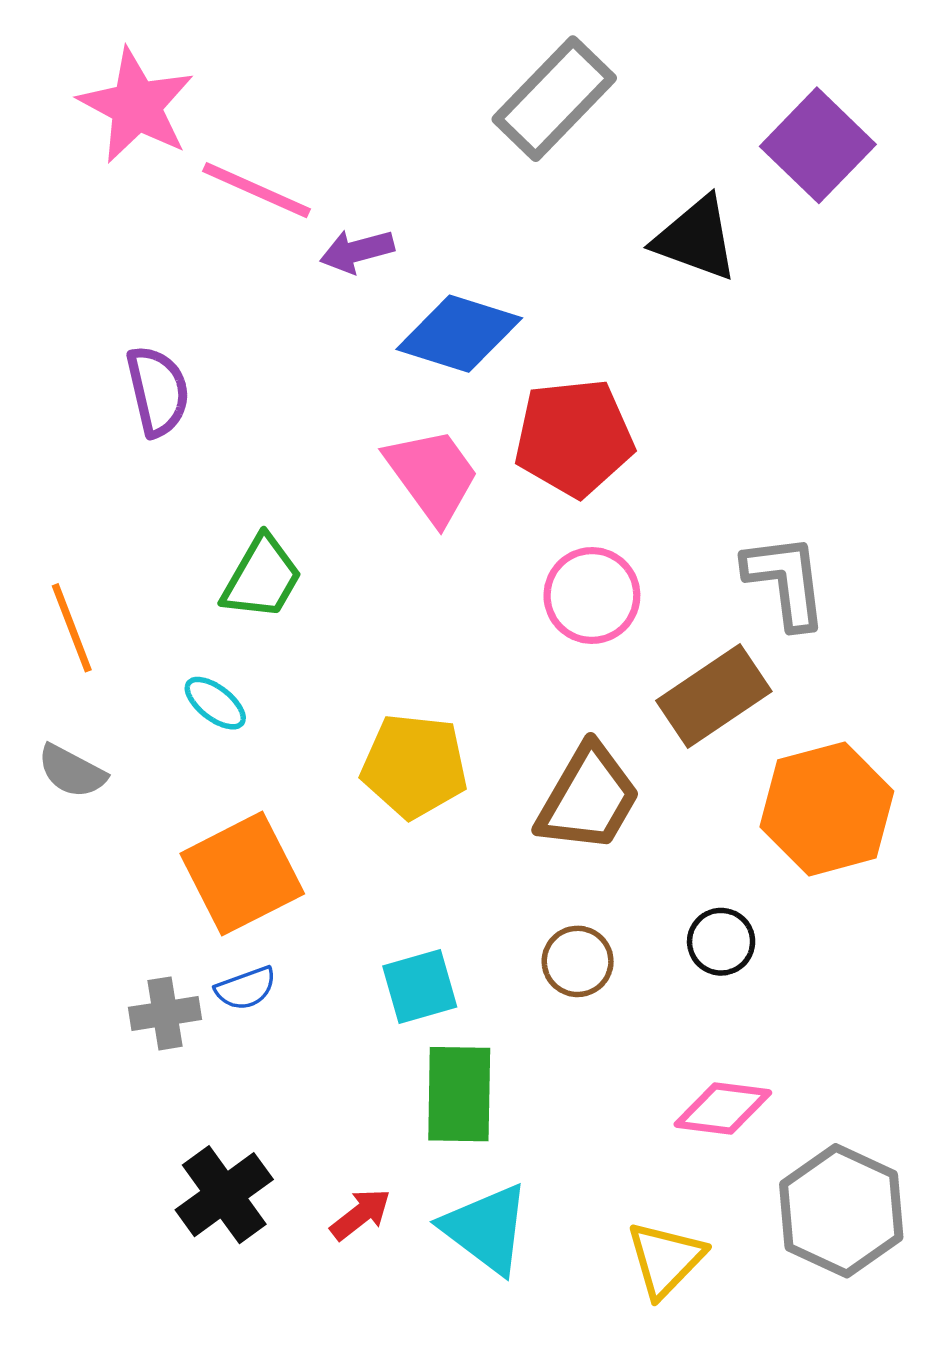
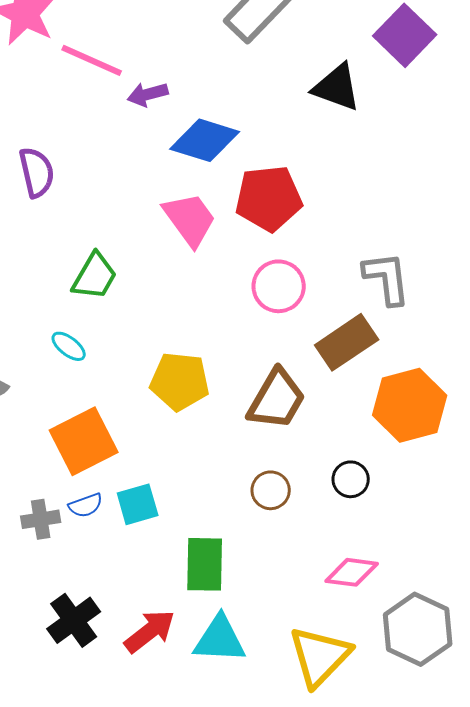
cyan square: (420, 987) -> (138, 504), moved
red arrow: (361, 1214) -> (150, 631), size x1.5
cyan triangle: (486, 1229) -> (220, 639), turned -34
yellow triangle: (665, 1259) -> (320, 656), size x1.4

